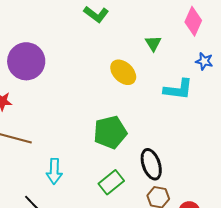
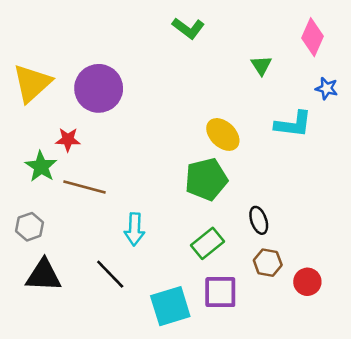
yellow ellipse: (123, 72) -> (223, 134), moved
black ellipse: (151, 164) -> (259, 220), size x0.7

